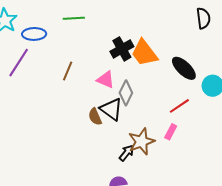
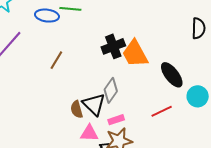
blue ellipse: (34, 34) -> (47, 16), moved
pink triangle: (106, 80) -> (89, 133), moved, turned -30
pink rectangle: (171, 132) -> (116, 120), moved, turned 35

